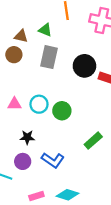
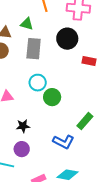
black circle: (84, 66) -> (67, 39), moved
cyan circle: (39, 104) -> (38, 83), moved
blue L-shape: (53, 160) -> (63, 142), moved

